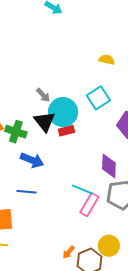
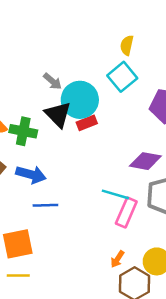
yellow semicircle: (107, 60) -> (127, 45), moved, turned -84
blue arrow: (32, 160) -> (31, 175), moved
purple diamond: (109, 166) -> (145, 161), turned -75
orange arrow: (69, 252) -> (117, 259), moved

